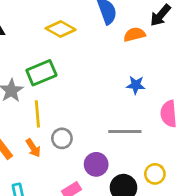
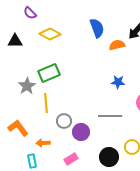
yellow diamond: (61, 29) -> (50, 34), moved
orange arrow: (33, 148) -> (43, 143), moved, turned 120
purple circle: (96, 164) -> (81, 132), moved

